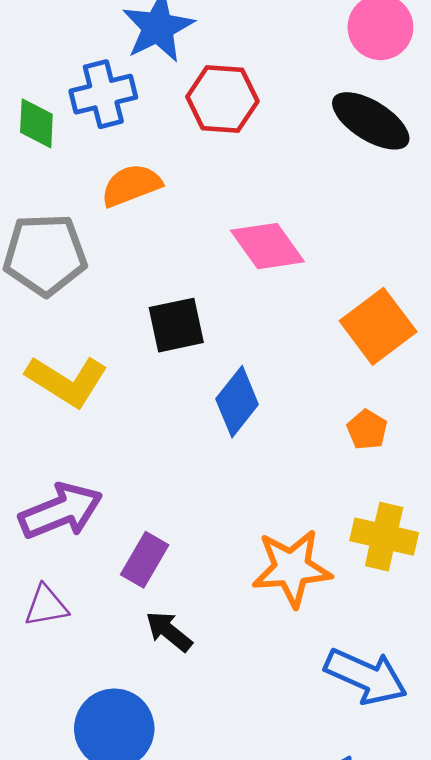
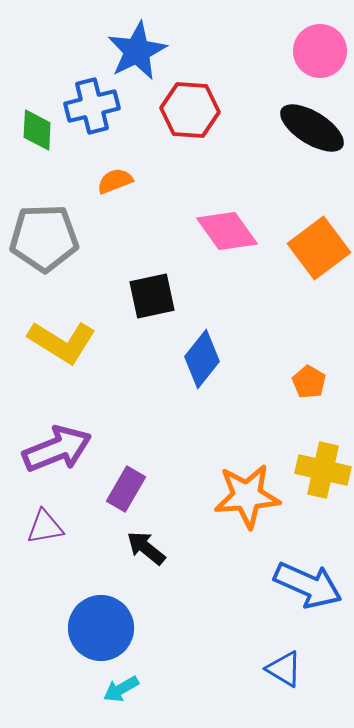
orange semicircle: (131, 185) -> (115, 181), size x0.7
orange square: (378, 326) -> (319, 248), moved

